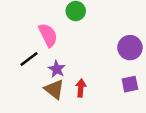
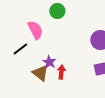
purple star: (57, 69) -> (49, 62), moved

